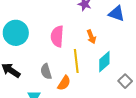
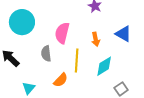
blue triangle: (117, 13) -> (123, 34), moved
gray semicircle: (46, 71) -> (46, 54), moved

